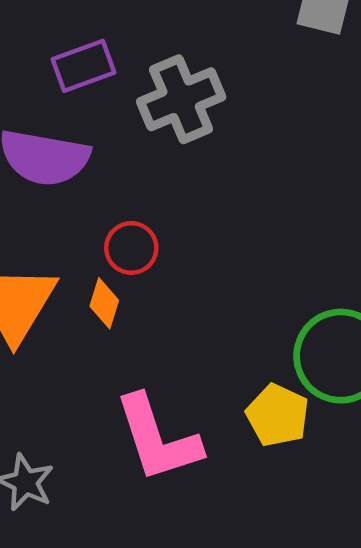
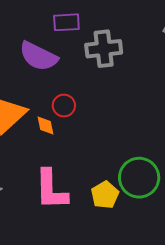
orange diamond: (104, 303) -> (45, 126), turned -45

